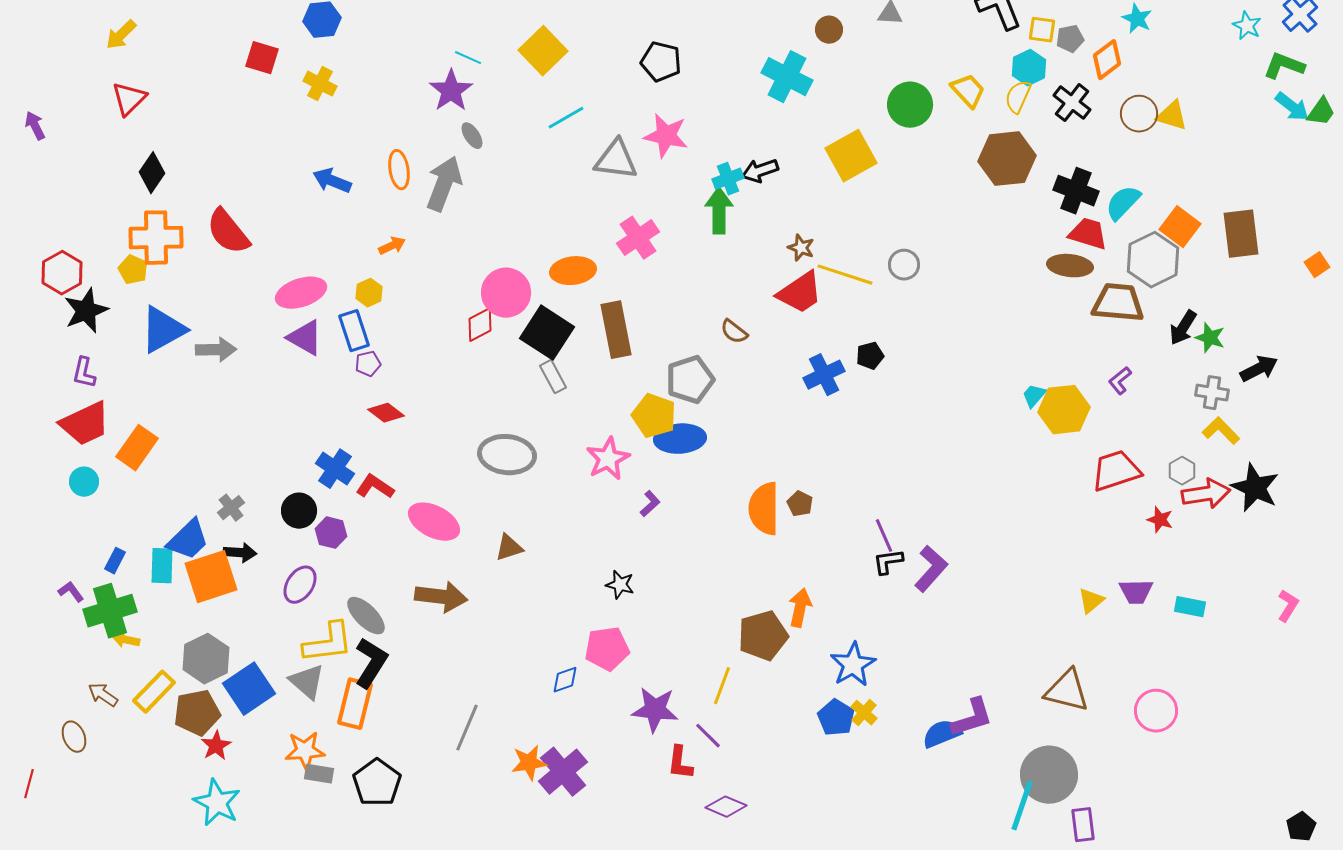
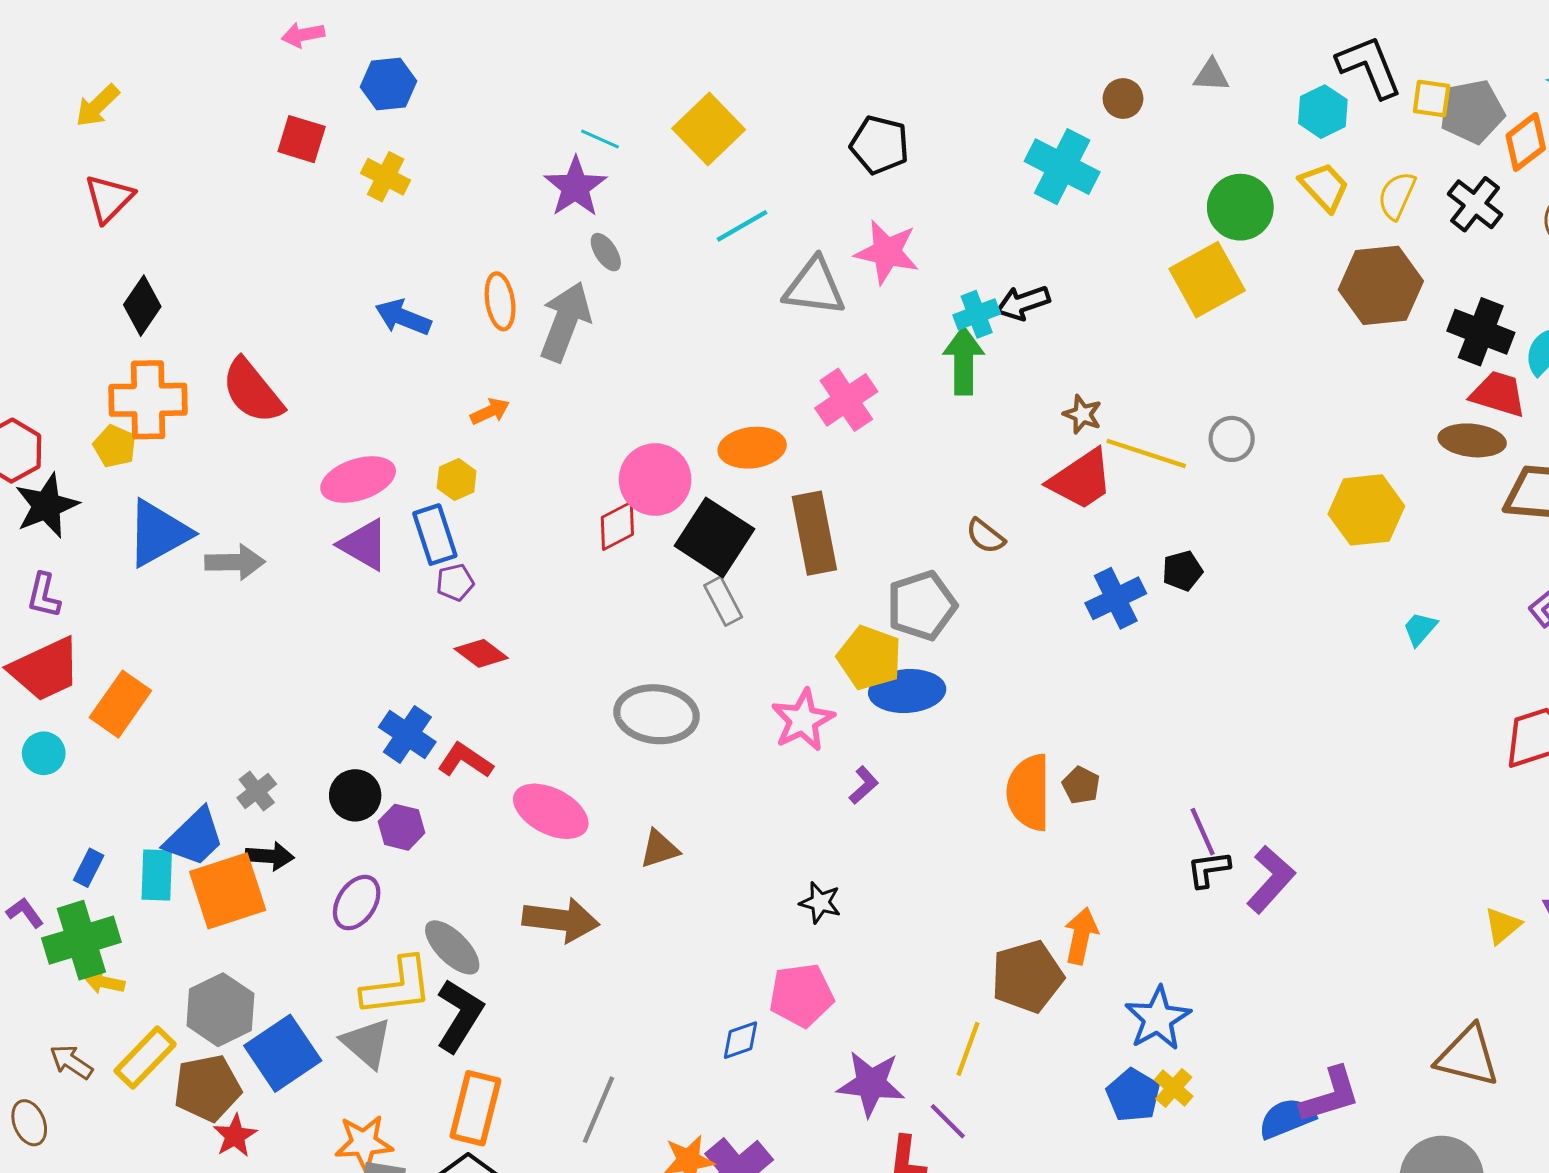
gray pentagon: (1070, 39) -> (1472, 112), size x1.6
cyan hexagon: (1029, 68) -> (1323, 112), moved
yellow square: (851, 156) -> (1207, 280), moved
yellow hexagon: (1064, 410) -> (1366, 510), moved
orange rectangle: (355, 704) -> (475, 1108), moved

